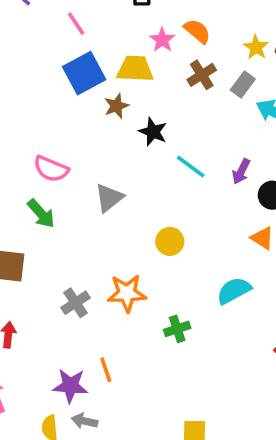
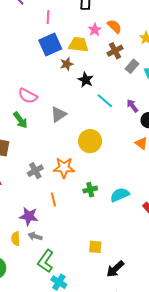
pink line: (76, 24) -> (48, 17), turned 32
gray rectangle: (243, 85) -> (132, 66), moved
purple arrow: (241, 171) -> (132, 106), turned 112
yellow circle: (170, 241) -> (90, 141), size x1.5
cyan semicircle: (234, 291) -> (120, 195), moved
orange line: (106, 370) -> (53, 200), moved

